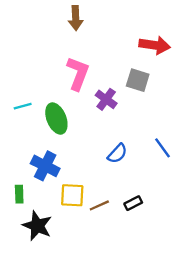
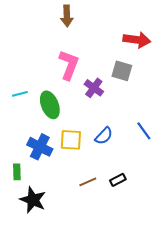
yellow square: (72, 195) -> (71, 140), moved

